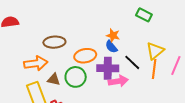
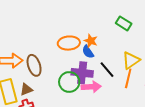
brown ellipse: (54, 42) -> (34, 65), moved, turned 70
orange ellipse: (85, 56) -> (69, 43), moved
green circle: (76, 77) -> (69, 82), moved
brown triangle: (54, 79) -> (26, 89), moved, turned -40

